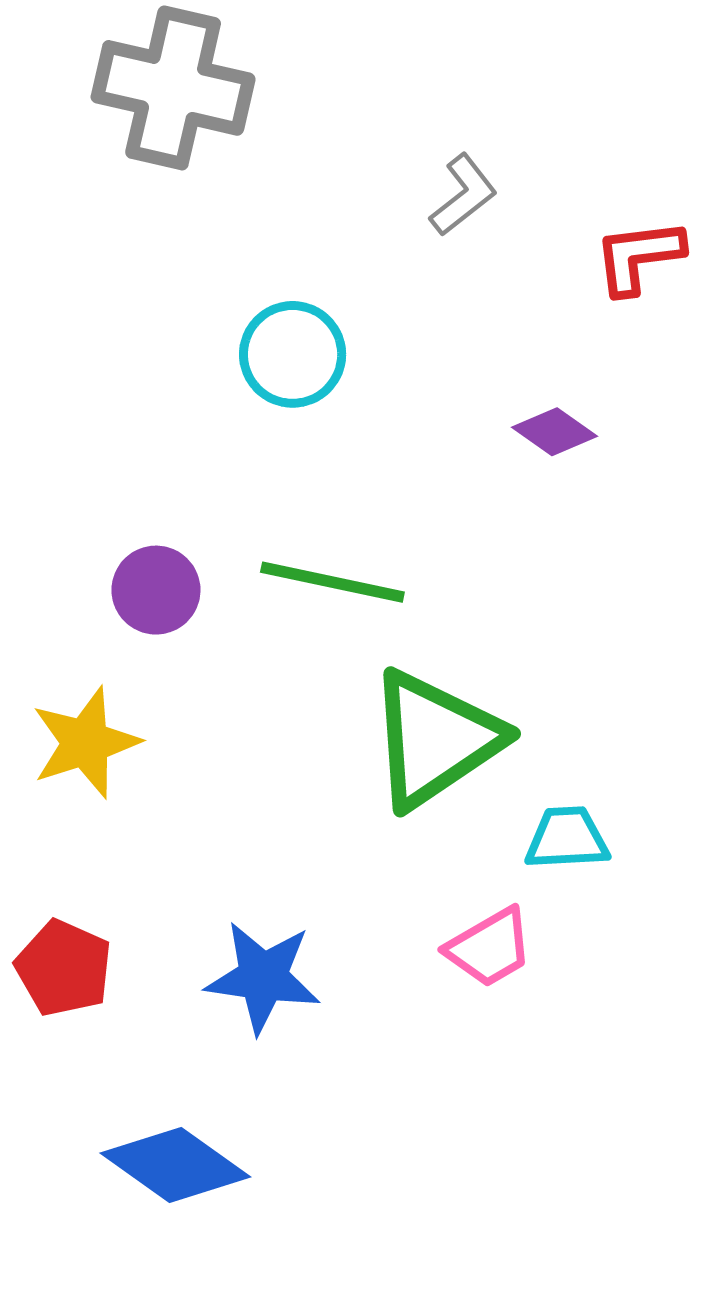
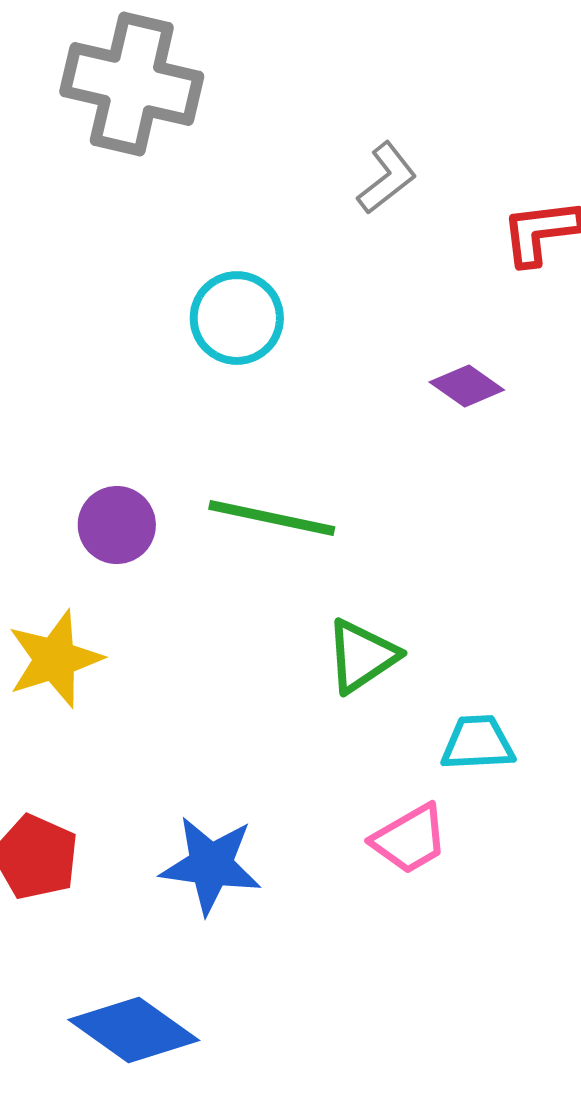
green triangle: (435, 739) -> (362, 656), size x0.6

